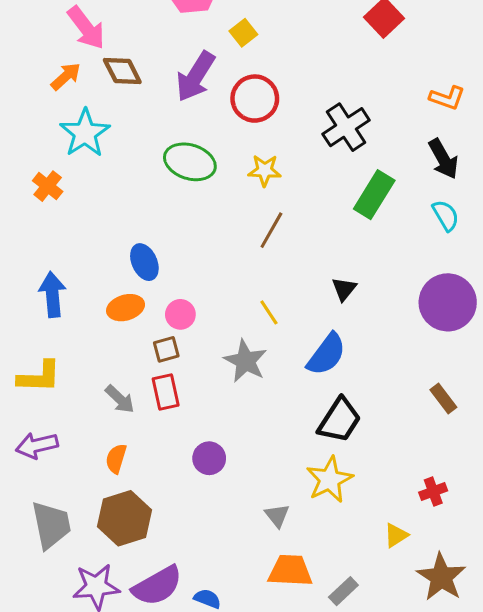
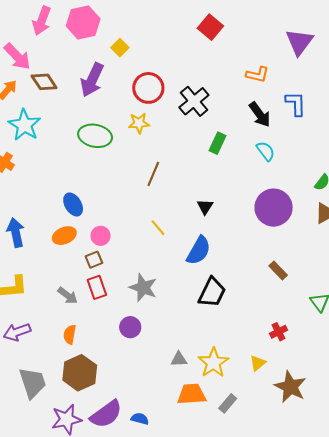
red circle: (255, 99) -> (148, 88), moved
yellow star: (265, 170) -> (139, 123), moved
green rectangle: (374, 195) -> (217, 143), size x0.7
gray star: (245, 361) -> (143, 288), moved
yellow star: (330, 480) -> (213, 363), moved
gray triangle: (277, 516) -> (179, 359), turned -48

